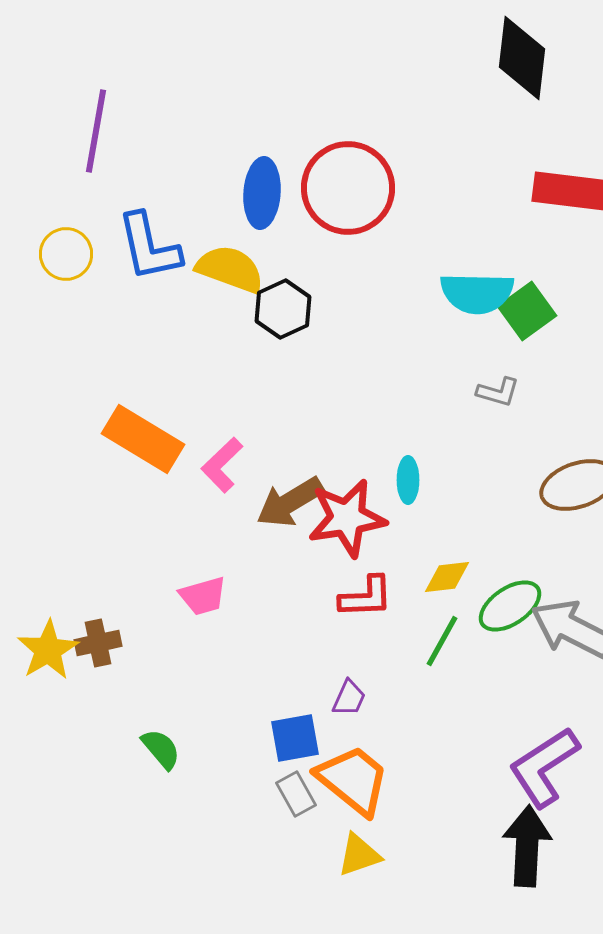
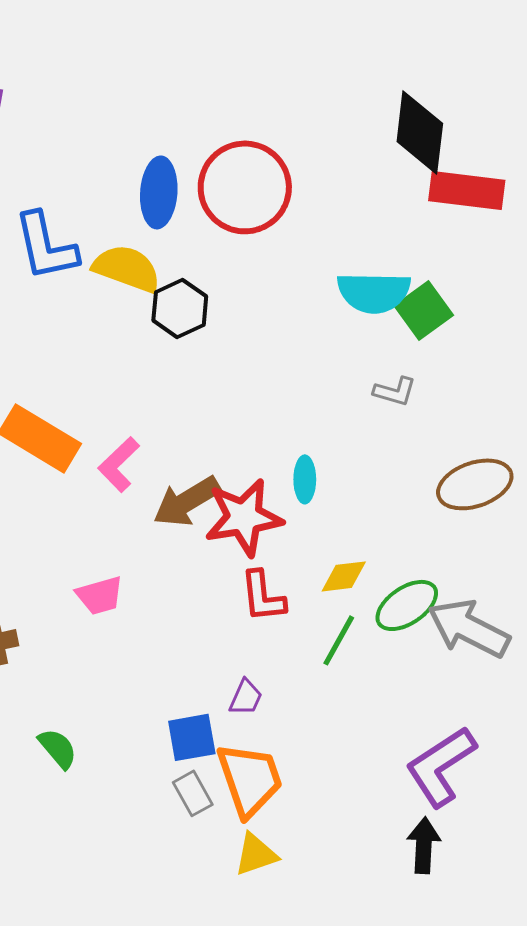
black diamond: (522, 58) -> (420, 132), moved
red L-shape: (366, 597) -> (263, 596), turned 86
orange trapezoid: (353, 780) -> (250, 779), turned 32
black arrow: (527, 846) -> (424, 845), size x0.7

